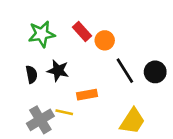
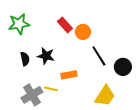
green star: (42, 34) -> (19, 24), moved
black circle: (155, 72) -> (123, 67), moved

